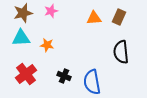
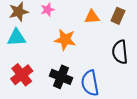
orange star: (47, 45) -> (65, 40), moved, size x1.5
black cross: (64, 76) -> (61, 77), size x1.5

